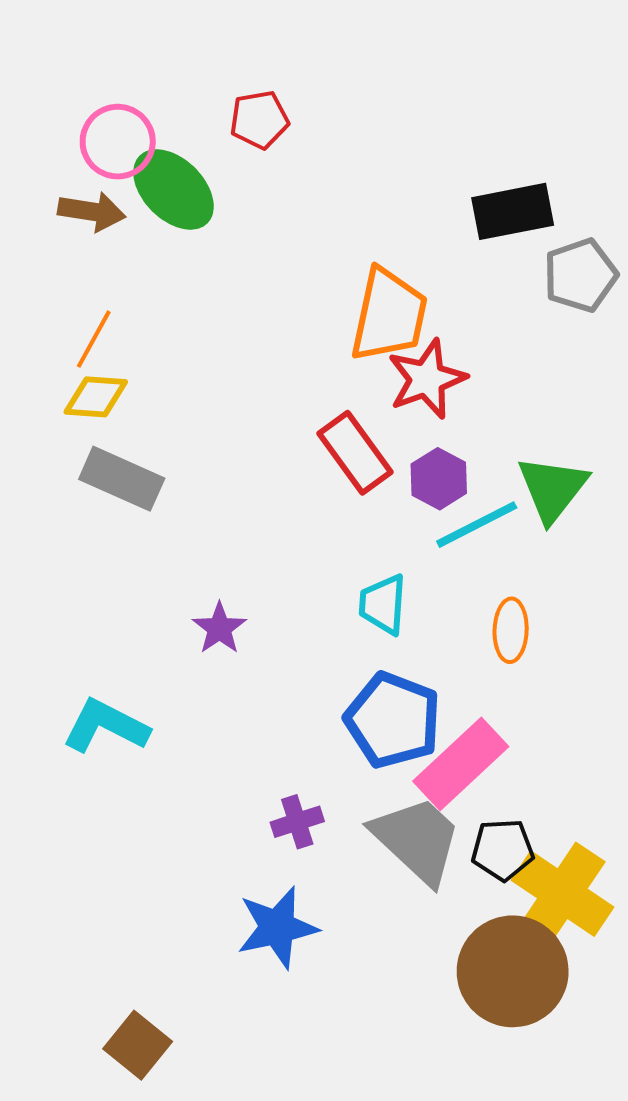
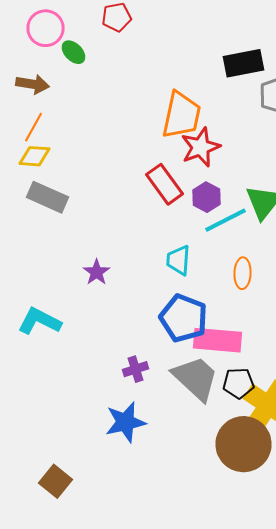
green ellipse: (174, 189) -> (74, 52), size x0.6
brown arrow: (92, 211) -> (32, 84), moved
pink rectangle: (461, 764) -> (218, 340), turned 48

